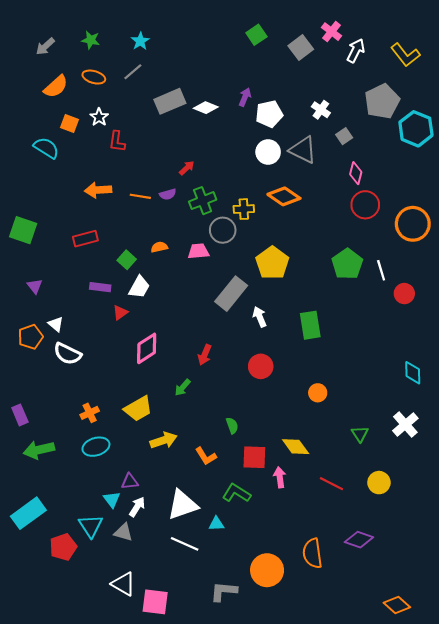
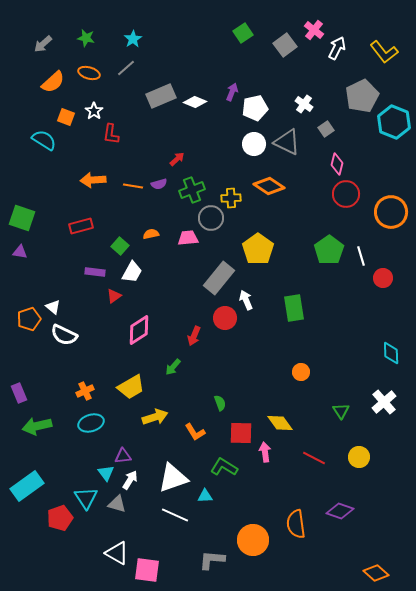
purple triangle: (35, 286) -> (20, 252), moved, turned -42
red circle: (261, 366) -> (225, 318), moved

